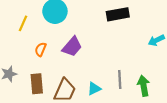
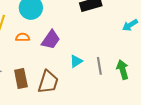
orange semicircle: (41, 49) -> (23, 37), moved, turned 72
cyan triangle: (94, 89) -> (76, 61), moved

